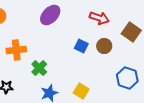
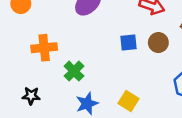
blue square: (81, 46) -> (128, 43), turned -32

